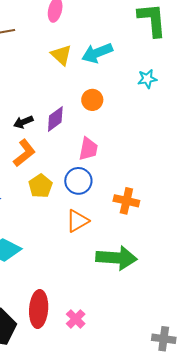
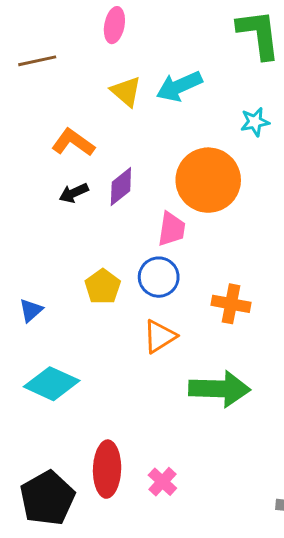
orange circle: (92, 100) -> (208, 180), moved, size x2.0
orange L-shape: (24, 153) -> (73, 142), moved, turned -104

